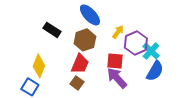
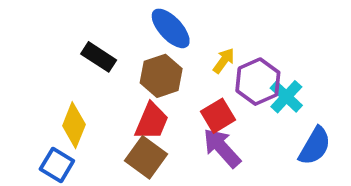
red square: (115, 61) -> (218, 116), turned -36
blue semicircle: (155, 71) -> (315, 146), moved
brown square: (77, 83) -> (146, 157), size x1.5

